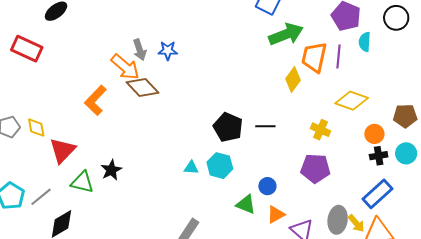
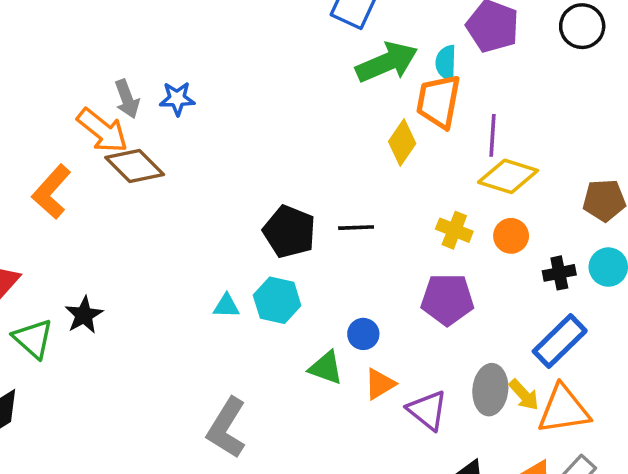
cyan semicircle: (365, 42) -> (446, 63), moved
purple line: (338, 56) -> (492, 135), moved
orange circle: (374, 134) -> (511, 236), moved
green triangle: (82, 182) -> (33, 339), turned 30

